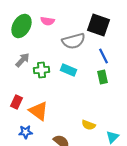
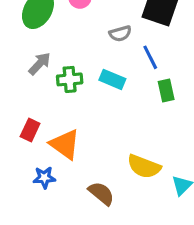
gray semicircle: (74, 41) -> (120, 34), size x0.6
blue line: (104, 56) -> (150, 57), moved
yellow semicircle: (88, 125) -> (144, 166), size x1.5

